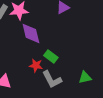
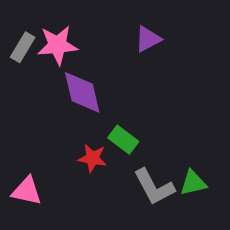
gray L-shape: (52, 79) -> (154, 187), moved

